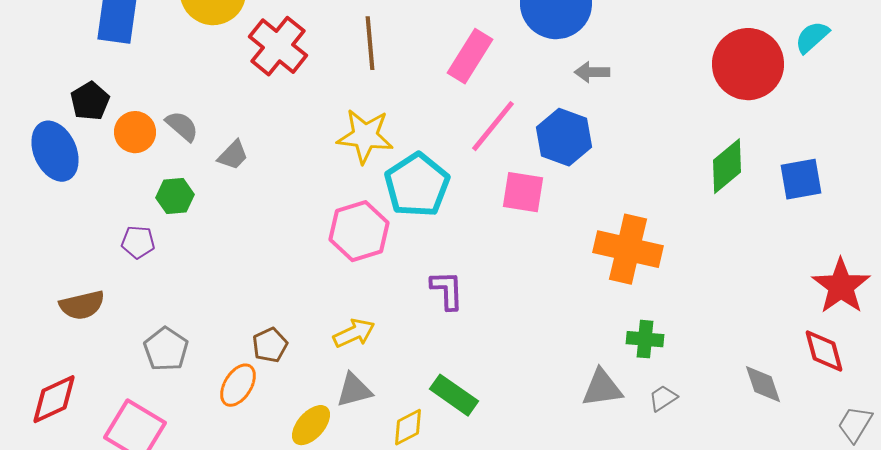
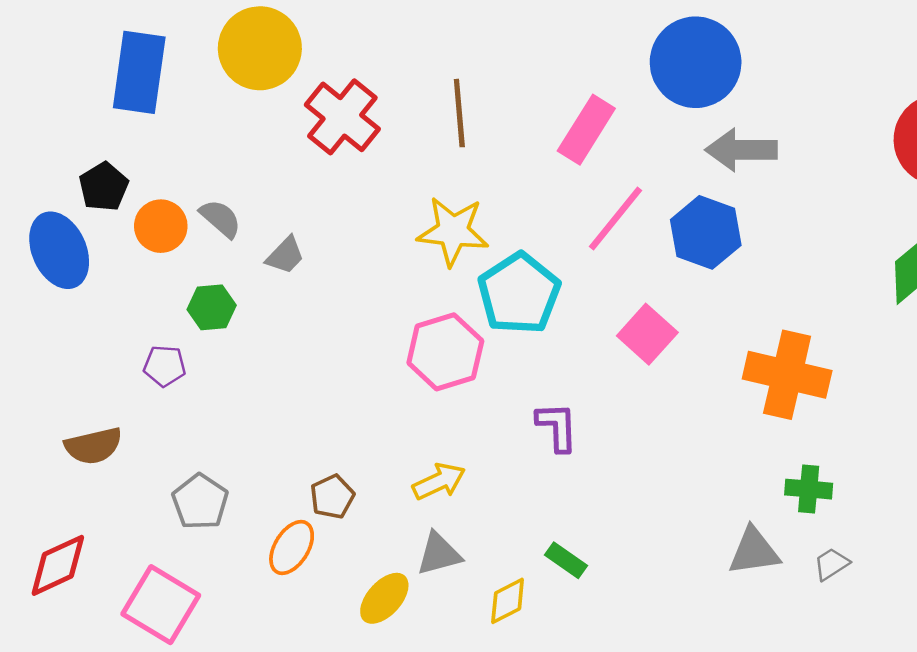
gray arrow: (592, 72) -> (741, 150), size x1.6
pink square: (523, 192) -> (647, 334), moved, turned 33
green rectangle: (454, 395) -> (566, 560), size x0.7

